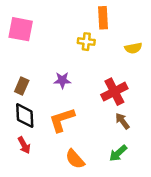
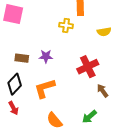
brown rectangle: (22, 86) -> (22, 58), moved, turned 72
black diamond: (25, 116) -> (15, 84), turned 45
brown arrow: (122, 121) -> (103, 91), moved

